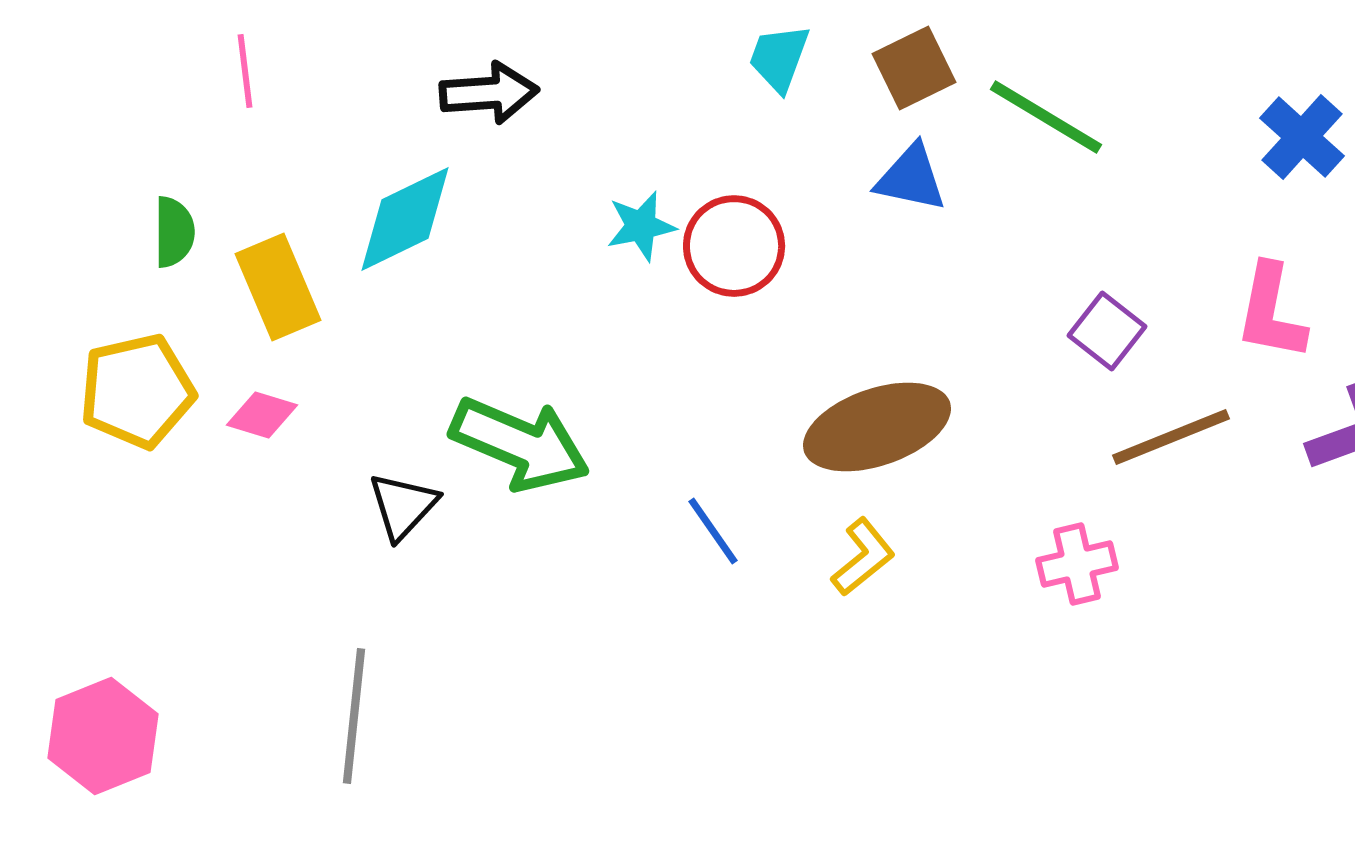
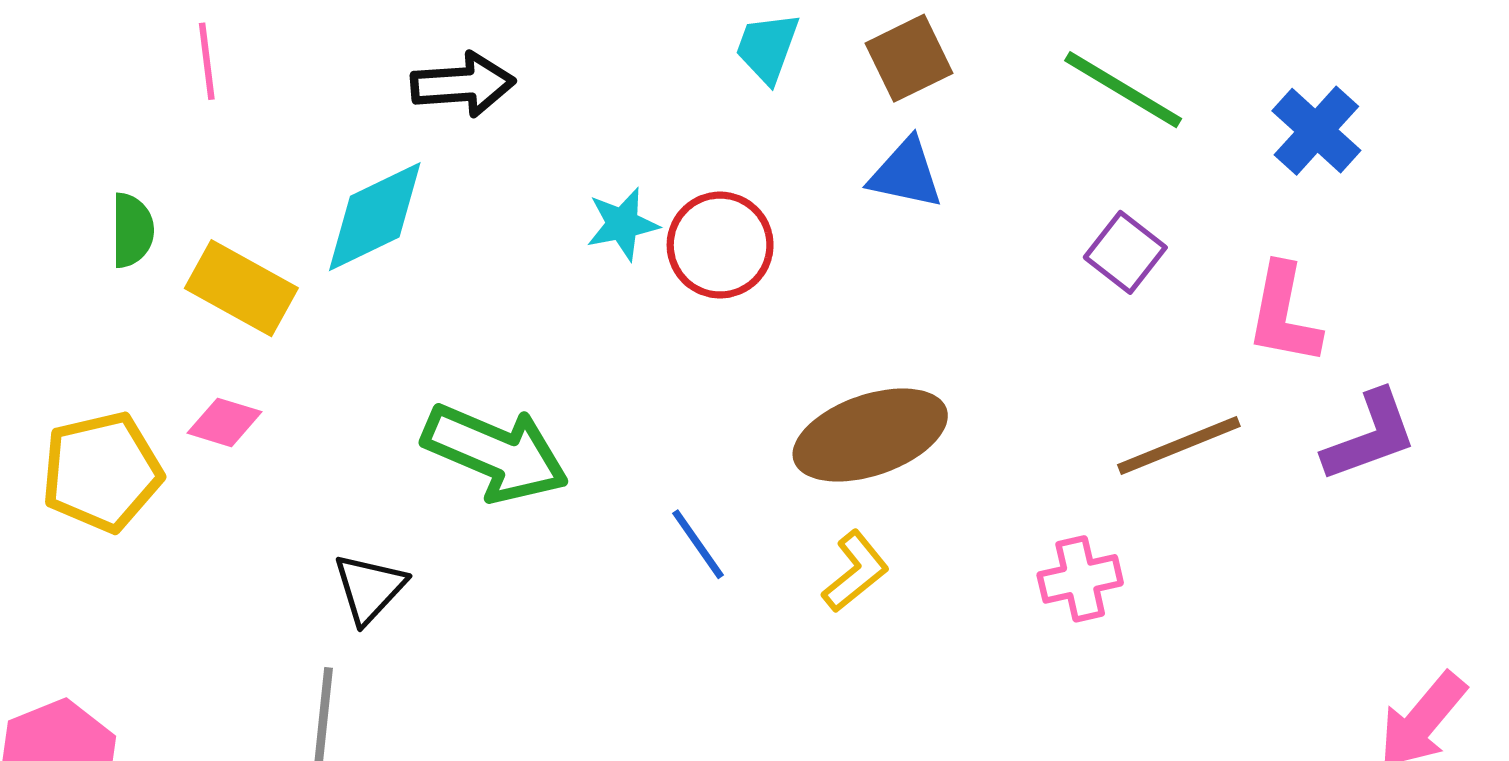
green line: (1046, 117) -> (1123, 90), moved
yellow rectangle: (278, 287) -> (241, 288), turned -38
purple square: (1107, 331) -> (1125, 252), moved
yellow pentagon: (137, 391) -> (102, 472), moved
black triangle: (403, 506) -> (369, 588), moved

